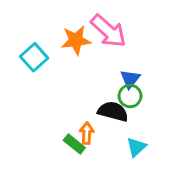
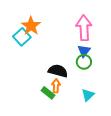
pink arrow: (108, 31) -> (84, 28), moved, turned -135
orange star: (76, 40) -> (31, 26), moved, turned -30
black semicircle: (113, 111) -> (58, 71), moved

